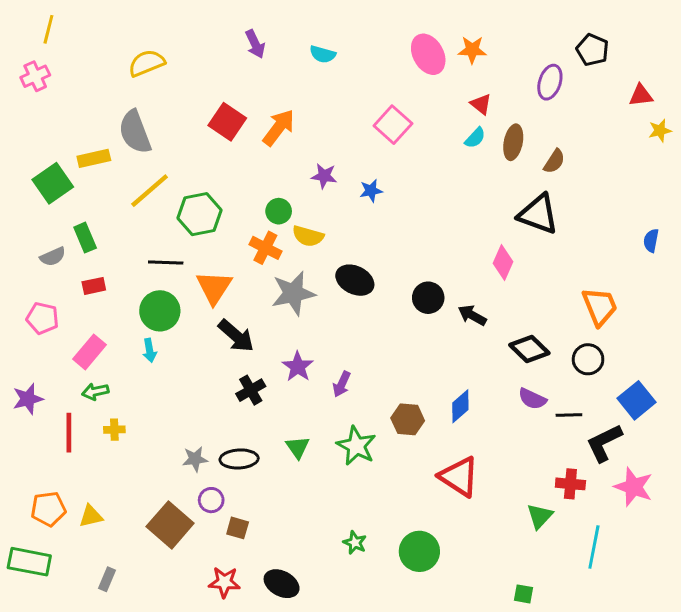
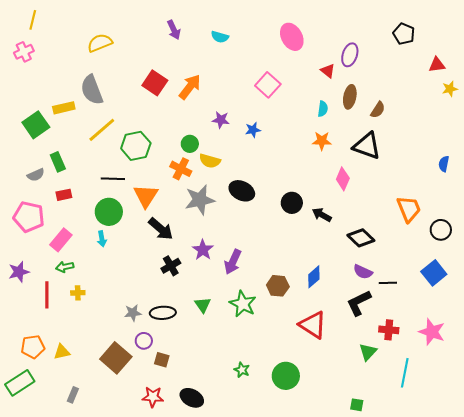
orange star: (472, 50) -> (322, 141), moved
purple ellipse: (550, 82) -> (350, 55), moved
cyan semicircle: (475, 138) -> (323, 109), moved, turned -35
pink pentagon: (43, 318) -> (29, 217), size x1.4
black circle: (588, 359) -> (441, 230), moved
purple arrow: (342, 384) -> (233, 262), size x1.4
black L-shape: (604, 443) -> (359, 303), moved
green rectangle: (29, 562) -> (20, 383), turned -44

